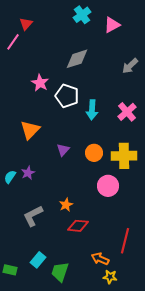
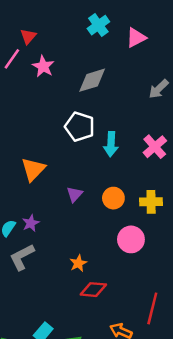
pink star: (40, 83) -> (43, 66), moved
yellow cross: (124, 156) -> (151, 202), size x0.7
gray L-shape: (33, 216) -> (22, 257), moved

